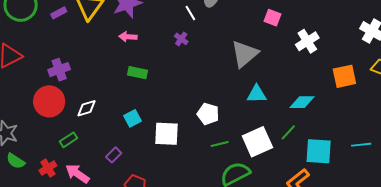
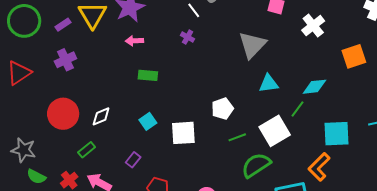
purple cross: (59, 70) -> (65, 60), moved
white pentagon: (208, 114) -> (222, 109), turned -30
green line: (288, 132) -> (298, 109), moved

